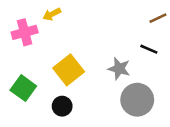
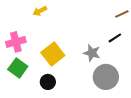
pink cross: (25, 32) -> (16, 42), moved
black line: (149, 49) -> (115, 38), turned -56

